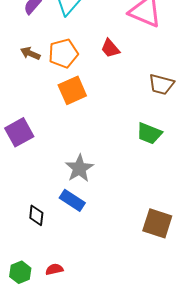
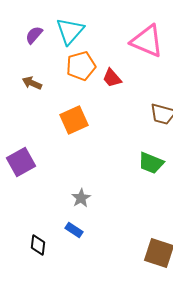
orange pentagon: (63, 53) -> (81, 66), moved
gray star: (79, 168) -> (81, 198), size x0.7
blue rectangle: (72, 200) -> (74, 230), size x0.7

